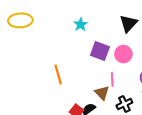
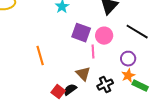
pink line: (112, 80) -> (93, 52), moved

